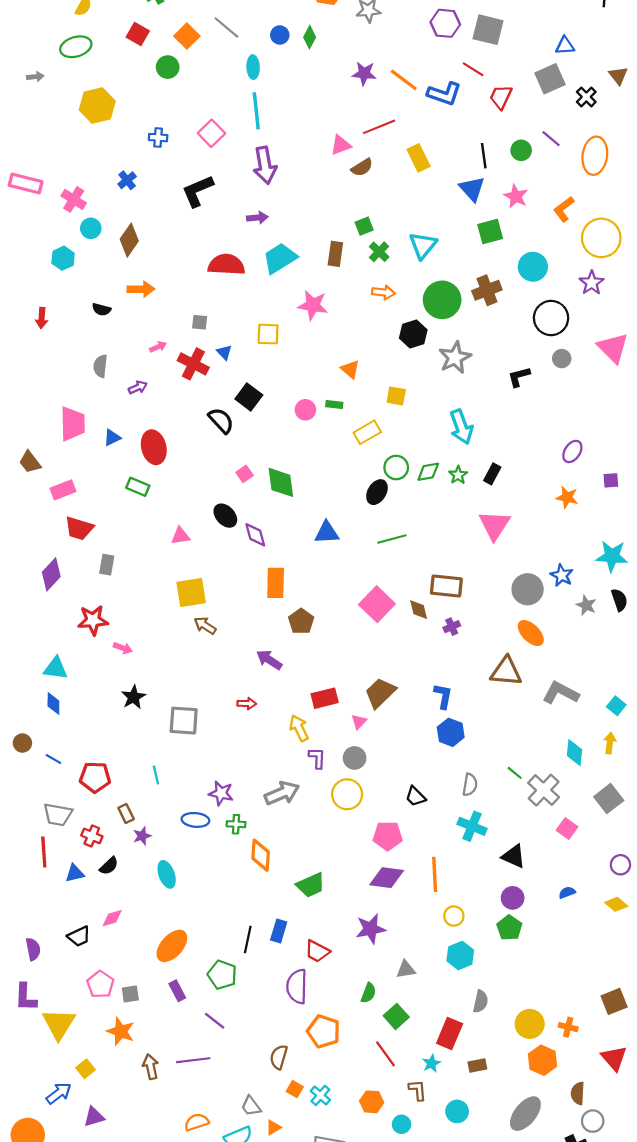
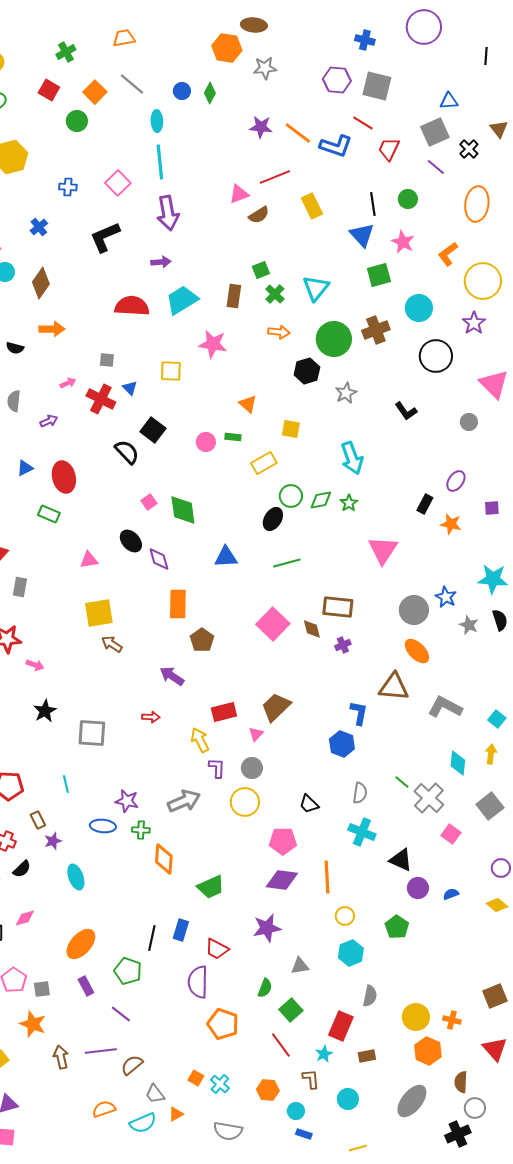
purple line: (551, 139) -> (436, 167), moved
gray star: (455, 358) -> (346, 393), size x0.7
gray circle: (562, 359) -> (469, 422), moved
black L-shape: (519, 377) -> (406, 411), turned -110
black rectangle: (492, 474) -> (425, 504), moved
blue L-shape: (443, 696) -> (359, 713), moved
purple circle: (513, 898) -> (418, 888), moved
brown semicircle: (279, 1057) -> (132, 1065), moved, turned 35

